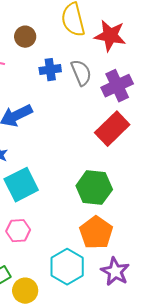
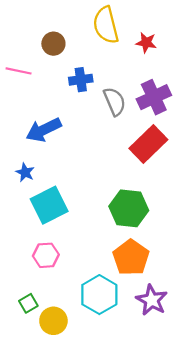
red star: (110, 36) -> (146, 43), size x0.6
gray semicircle: (81, 73) -> (115, 101), moved

